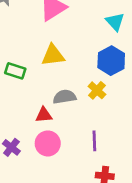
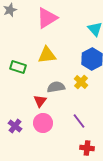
red triangle: (44, 115) -> (40, 101), turned -48
purple line: (94, 141) -> (79, 121), turned -35

